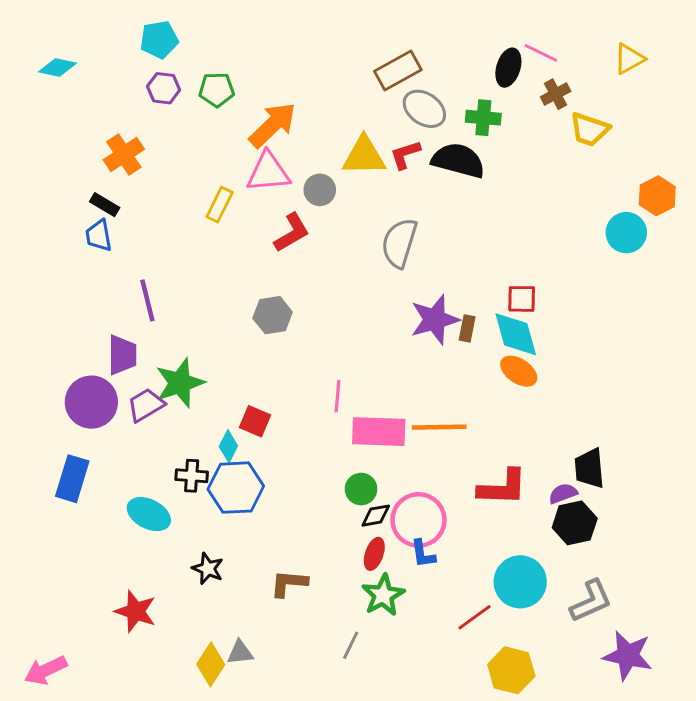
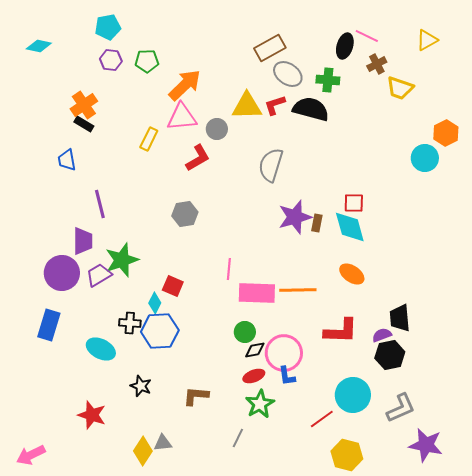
black rectangle: (105, 205) -> (84, 124), moved
orange ellipse: (519, 371) -> (352, 274), moved
red ellipse: (374, 554) -> (254, 376), turned 50

